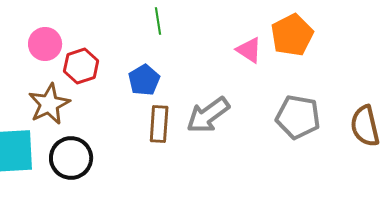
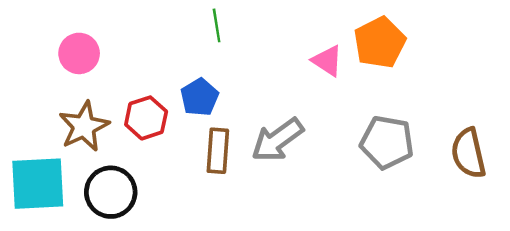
red hexagon: (81, 66) -> (146, 118), moved

